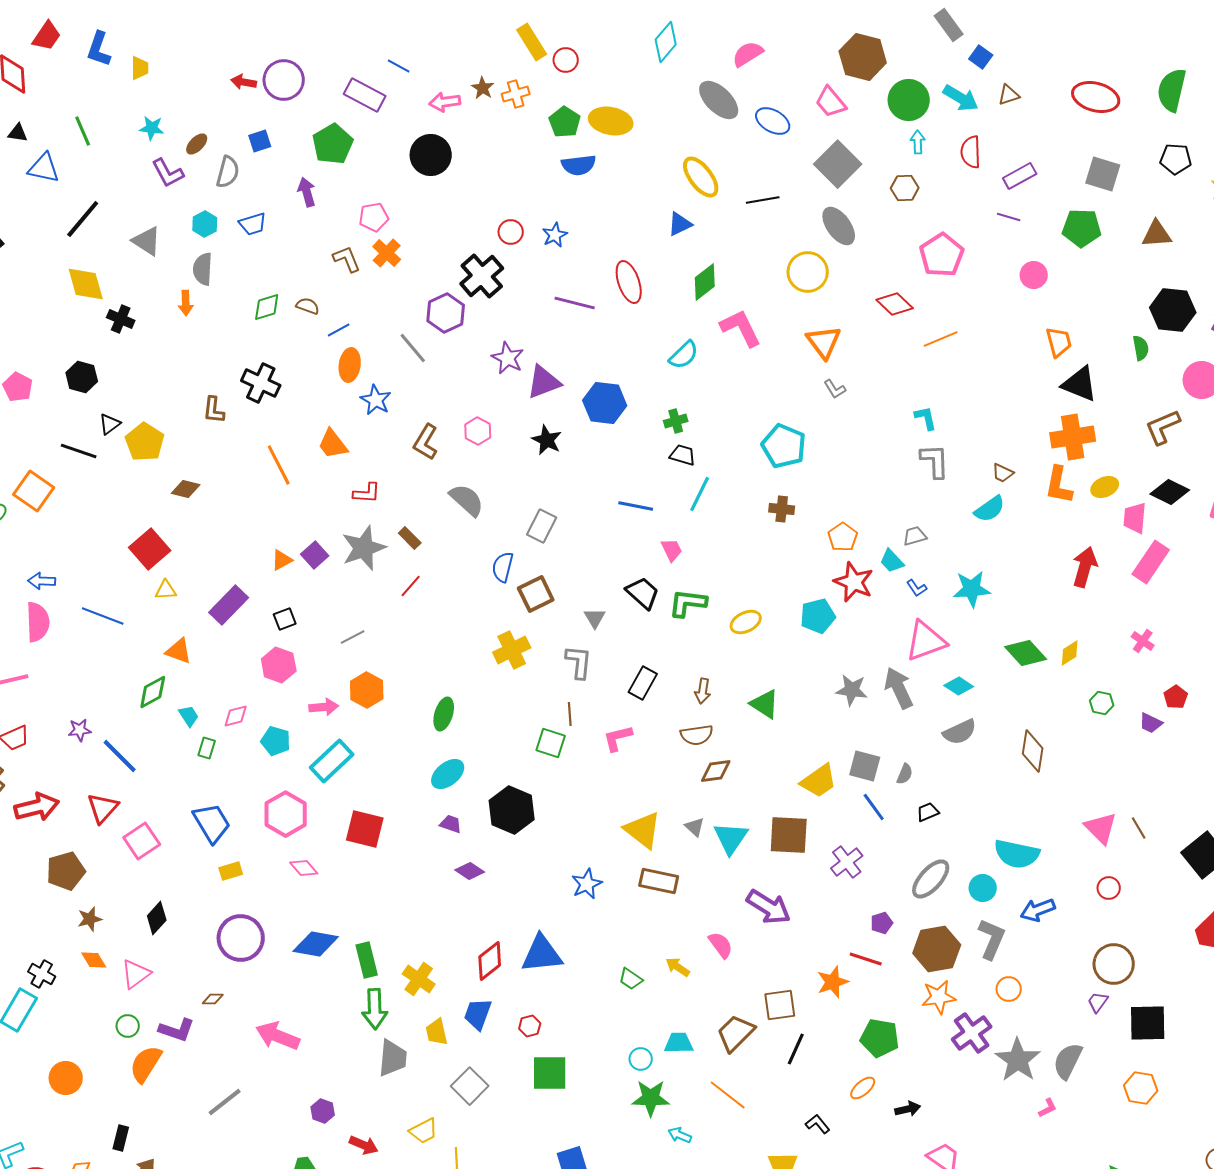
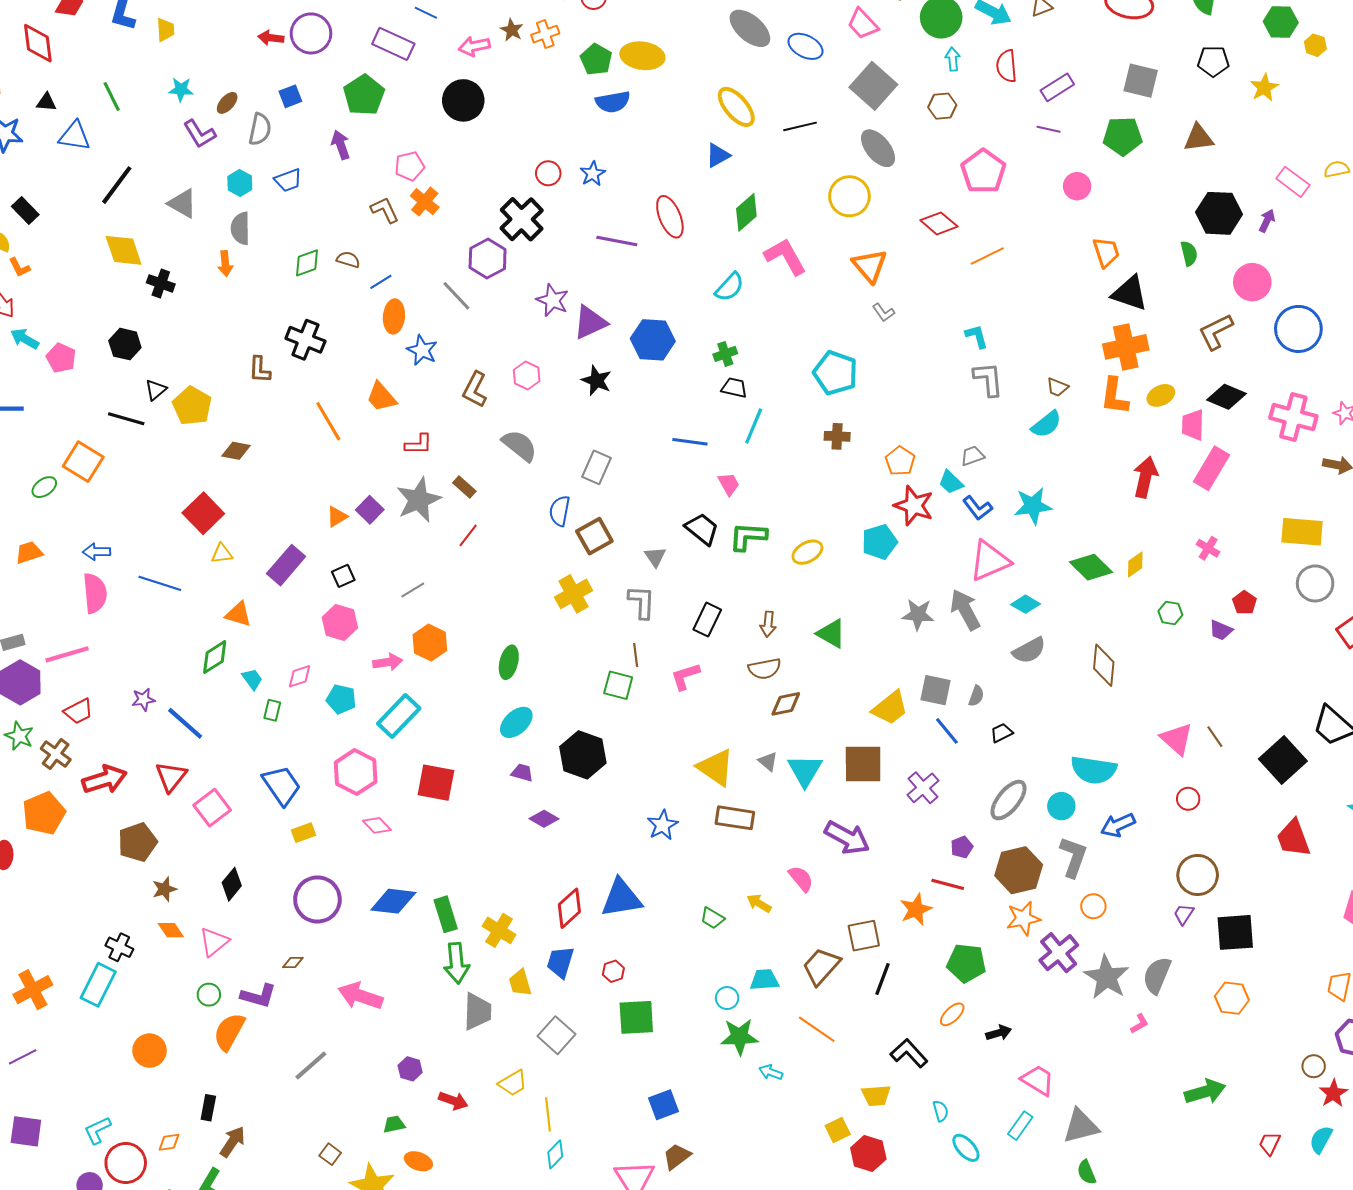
blue L-shape: (917, 588) -> (978, 508), size x1.4
black L-shape: (818, 1124) -> (909, 1053), size x1.5

